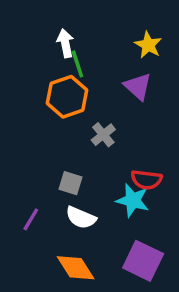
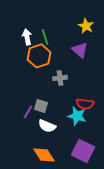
white arrow: (65, 43) -> (27, 37), moved
gray cross: (103, 135) -> (60, 78), turned 32
purple line: (31, 219) -> (28, 112), moved

